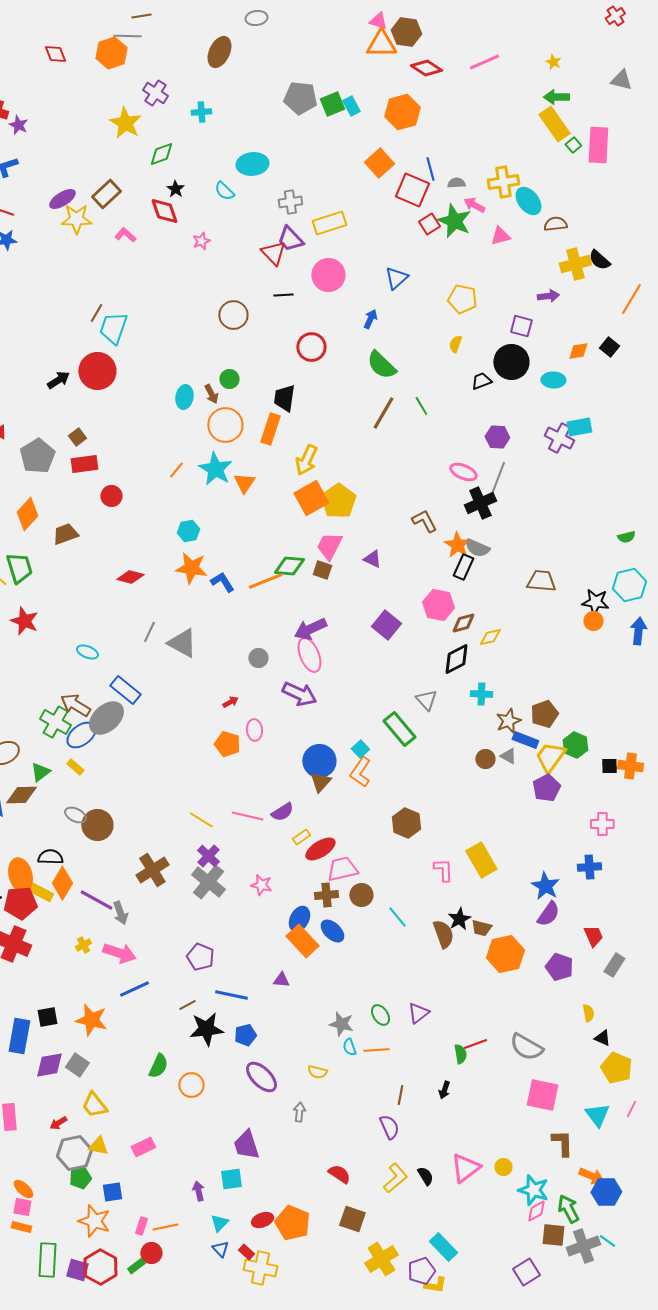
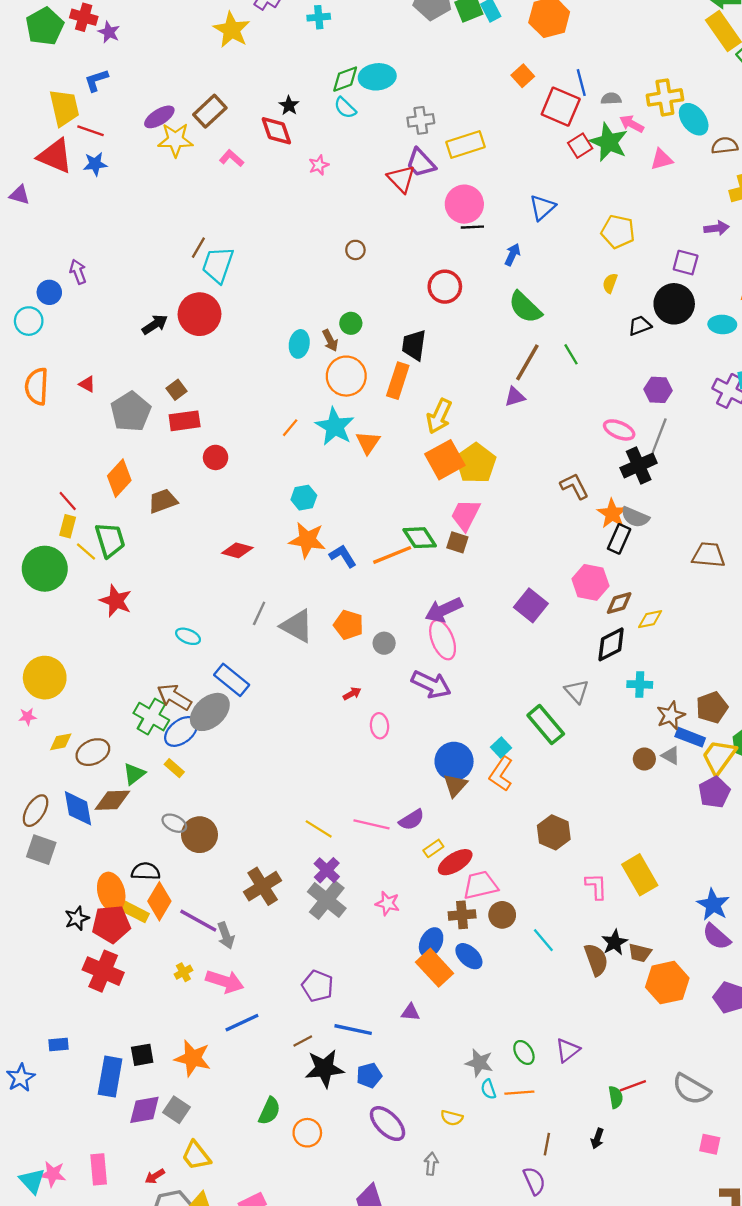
green diamond: (161, 154) -> (345, 79), moved
orange square: (379, 163) -> (523, 76), size x0.7
black line: (283, 295) -> (472, 227), moved
brown circle: (233, 315) -> (355, 250), size x0.6
purple triangle: (372, 559) -> (515, 397), moved, turned -42
green diamond: (289, 566) -> (420, 538), turned 52
orange pentagon: (227, 744) -> (349, 625), moved
purple semicircle: (548, 914) -> (717, 937), turned 96
pink square: (542, 1095) -> (710, 1144), size x0.6

